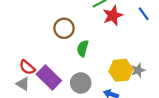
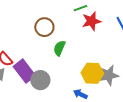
gray star: (138, 70) -> (108, 75), size x1.5
gray circle: (81, 83) -> (40, 80), moved

